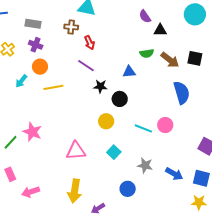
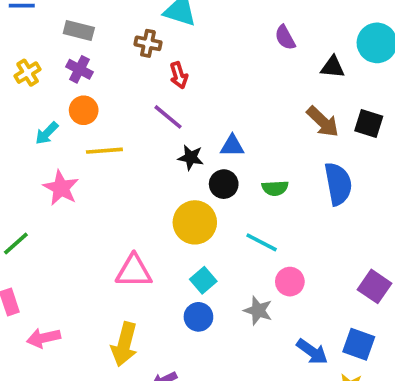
black triangle: (160, 30) -> (333, 67), moved
green semicircle: (147, 53) -> (275, 188), moved
blue triangle: (129, 72) -> (232, 146), moved
yellow circle: (106, 121) -> (195, 222), size x1.5
pink circle: (165, 125) -> (290, 282), moved
pink star: (32, 132) -> (61, 188), moved
blue arrow: (174, 174) -> (312, 352), moved
blue circle: (128, 189) -> (198, 317), moved

